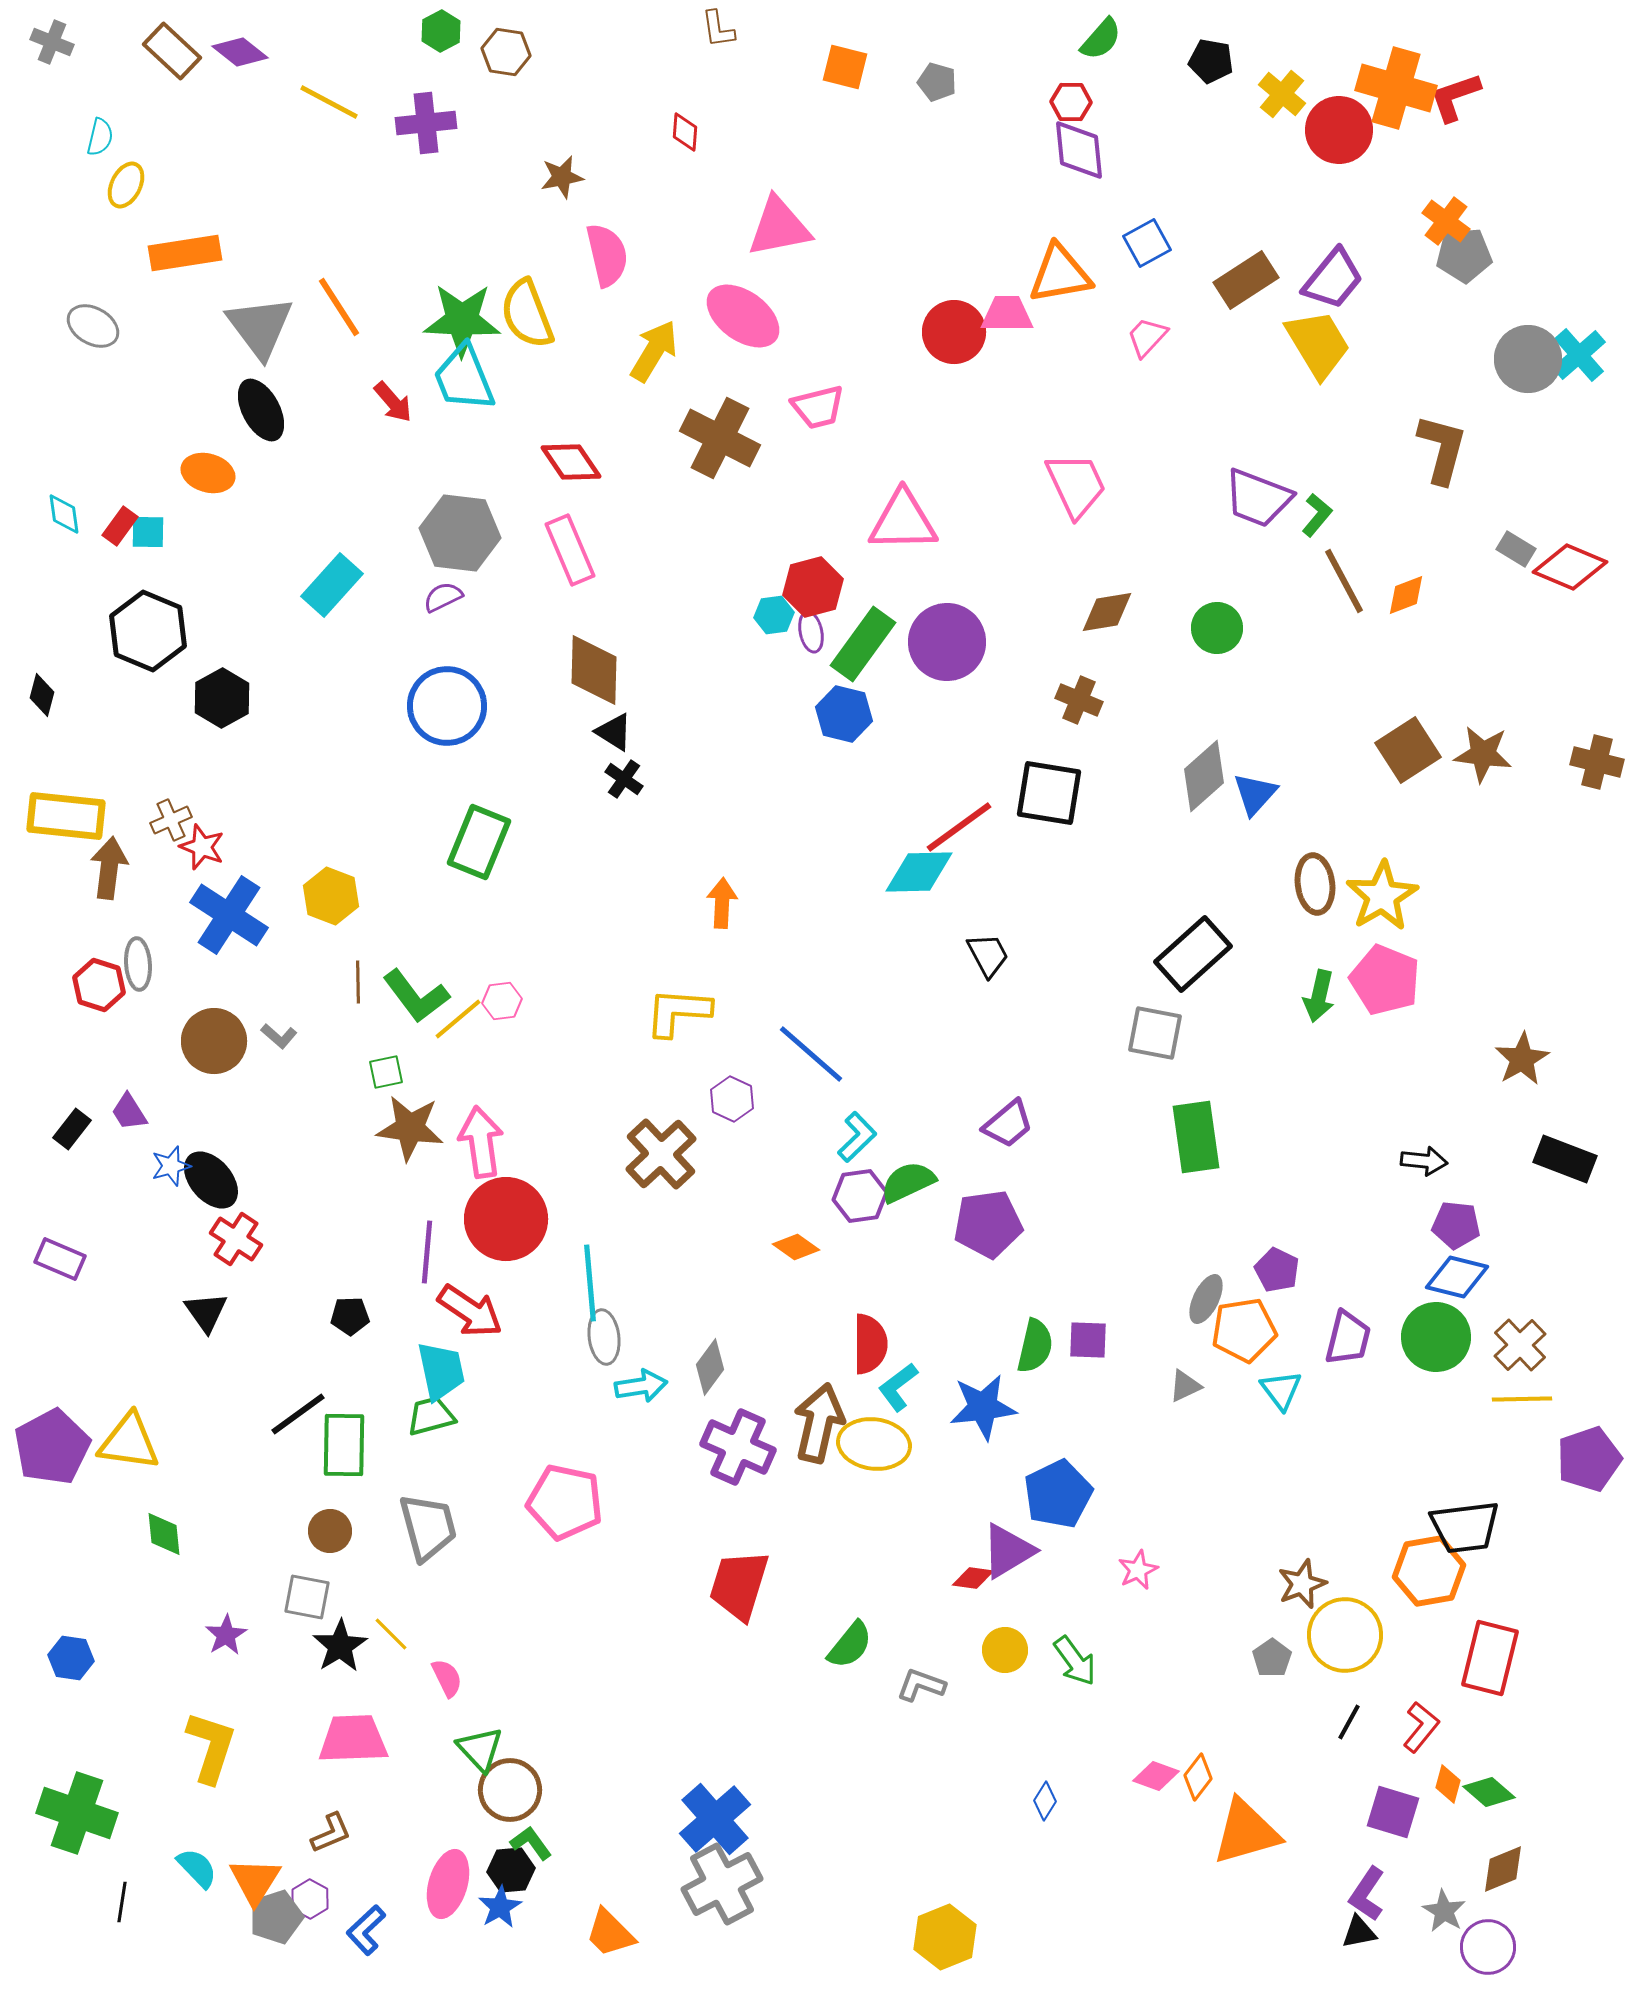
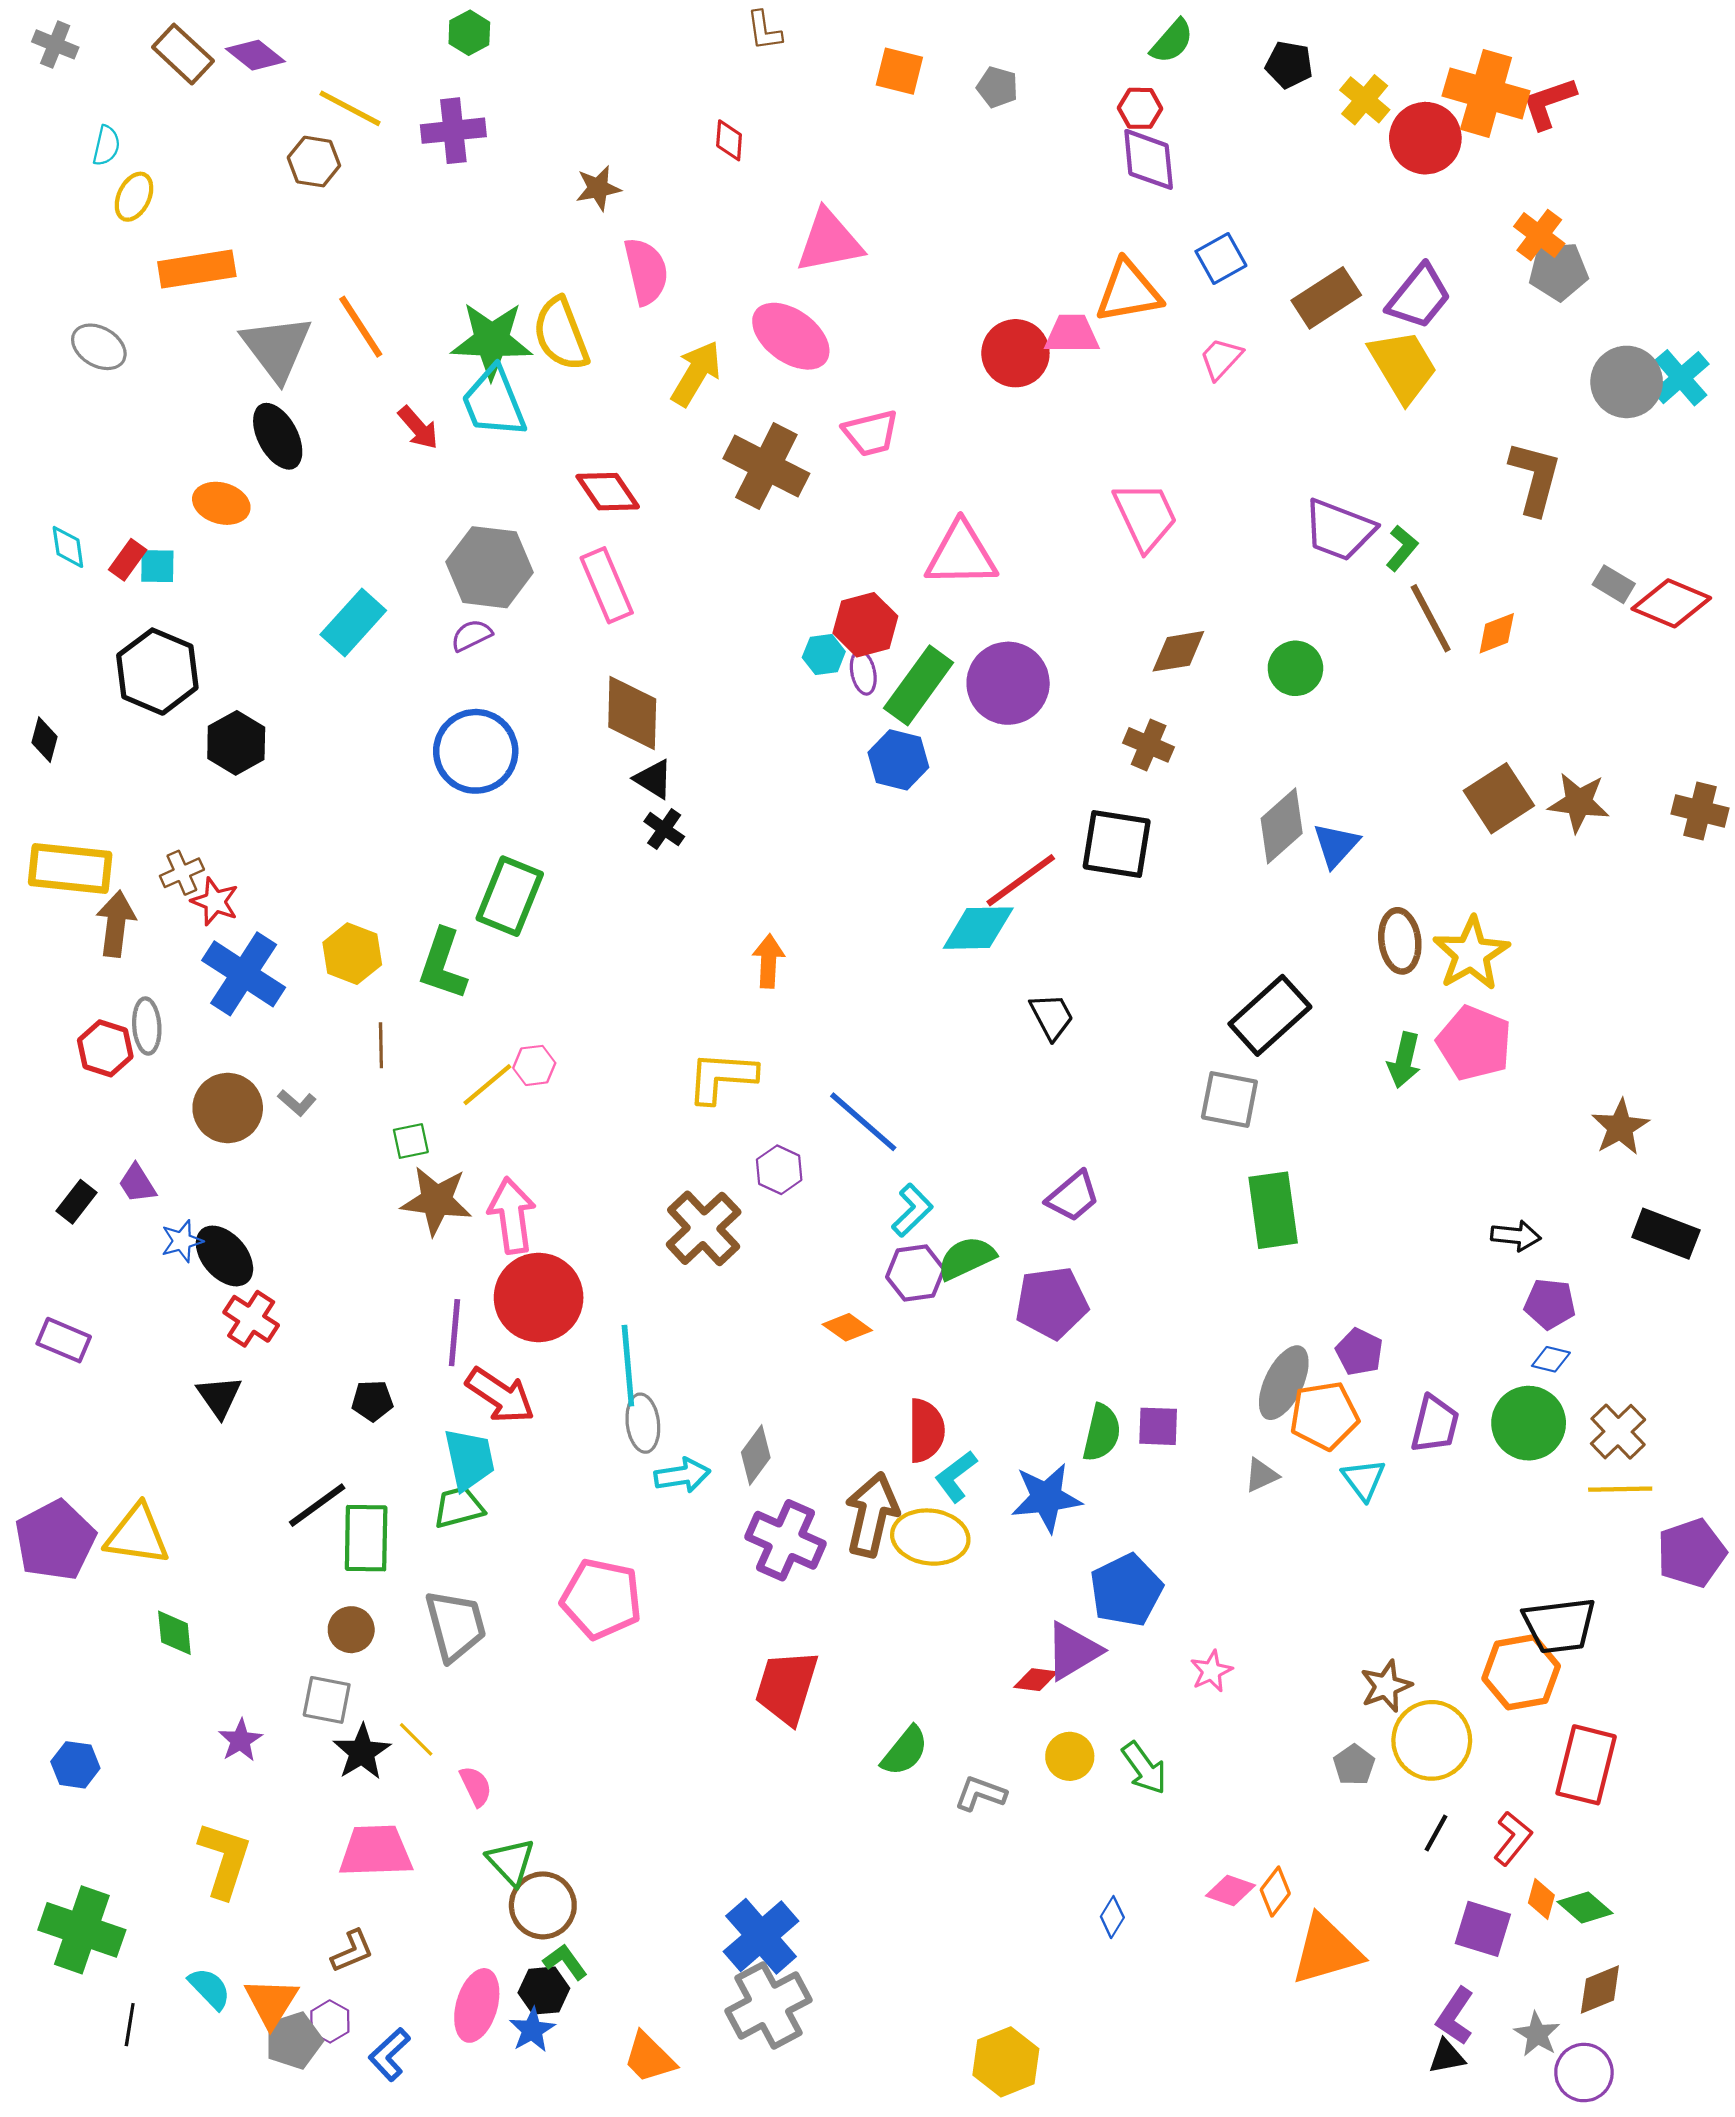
brown hexagon: (506, 52) -> (314, 162), moved
green L-shape: (416, 996) -> (443, 964), moved, turned 56
blue diamond: (1457, 1277) -> (1551, 1359), size x0.6
gray ellipse: (1206, 1299) -> (1284, 1383), size x1.4

